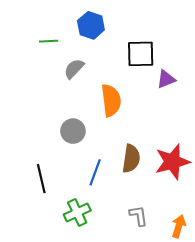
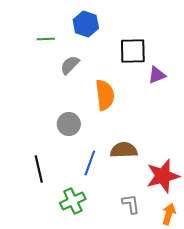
brown semicircle: (131, 159) -> (124, 150), turned -100
red star: (172, 162) -> (163, 176), moved

